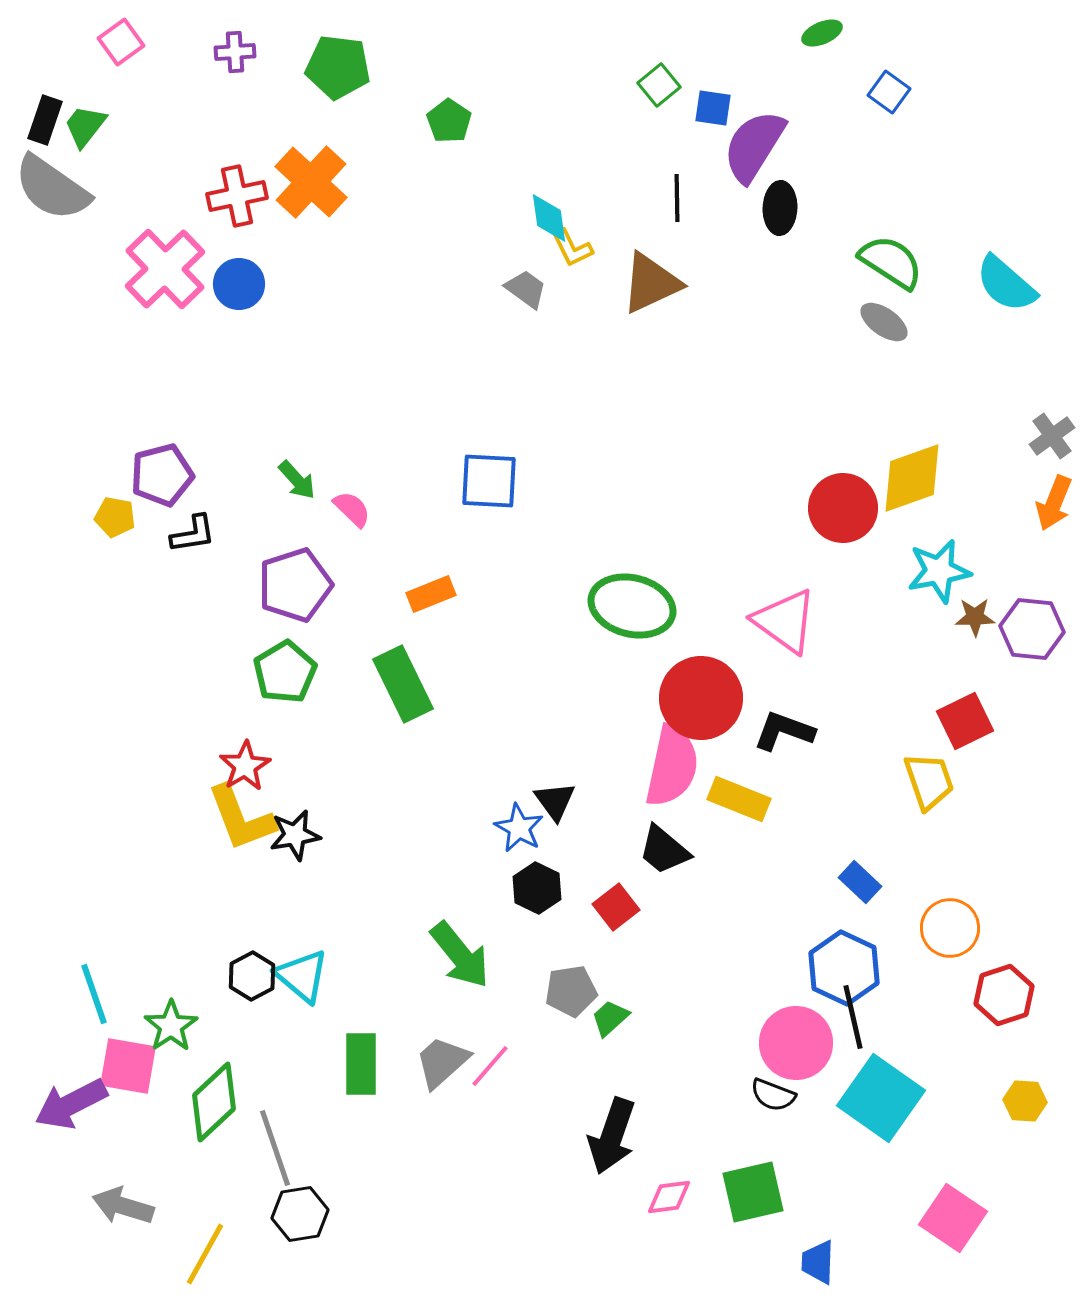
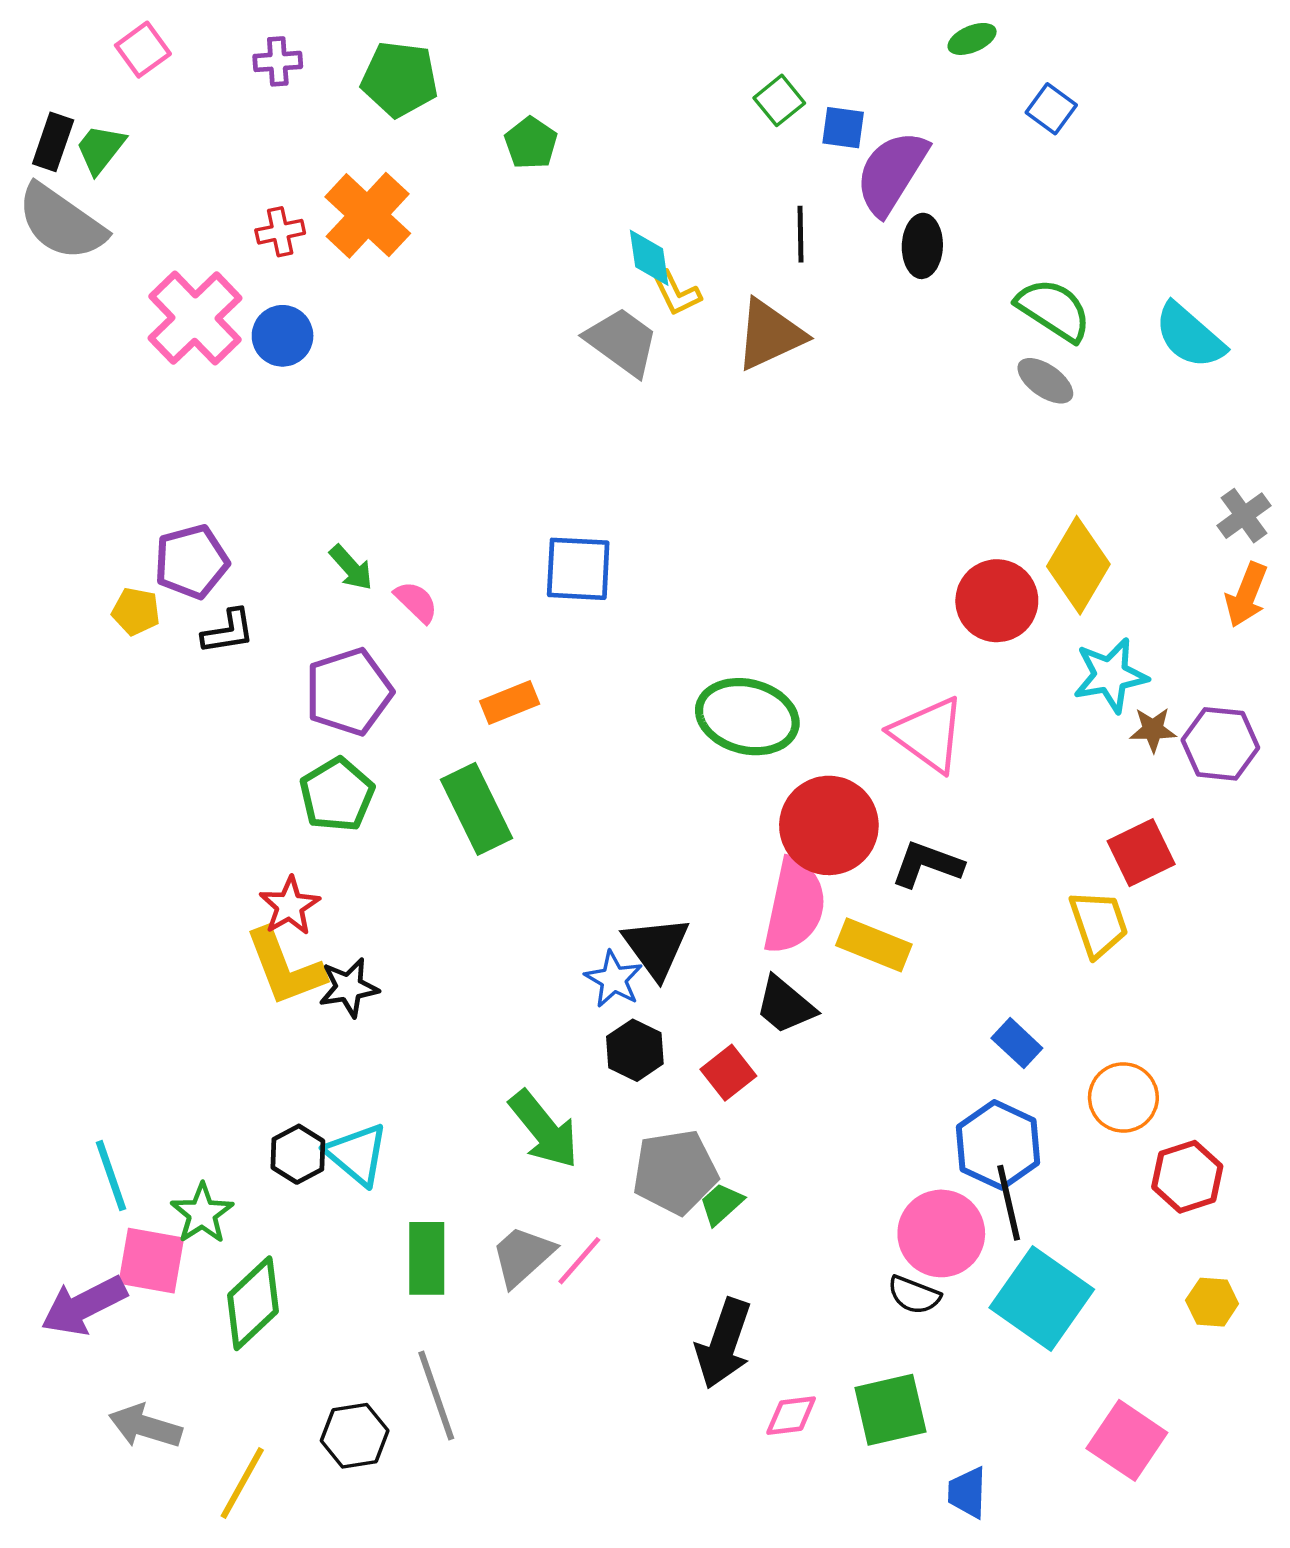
red cross: (237, 196) -> (280, 232), size x0.7
gray trapezoid: (526, 289) -> (622, 342), size x1.5
yellow diamond: (912, 478) -> (1078, 565), turned -40
black triangle: (555, 801) -> (656, 947), size x1.4
gray pentagon: (571, 991) -> (675, 1172), size x1.4
gray line: (275, 1148) -> (436, 1396), moved

